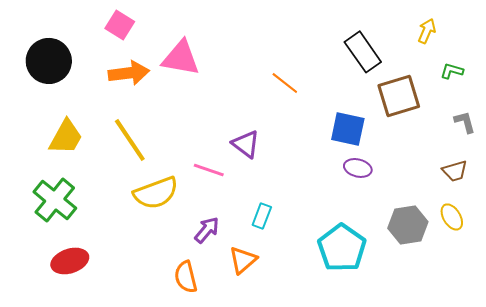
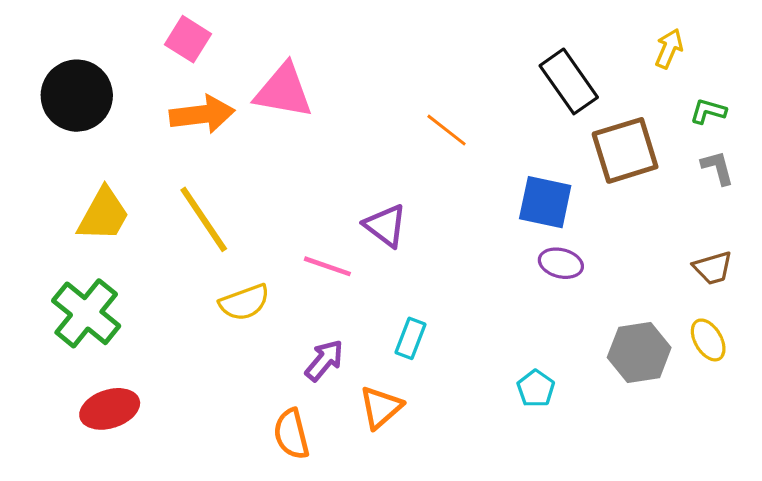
gray L-shape: (465, 122) -> (718, 168), moved
yellow semicircle: (156, 193) -> (244, 302), size x0.7
cyan pentagon: (342, 248) -> (536, 389), size x0.5

